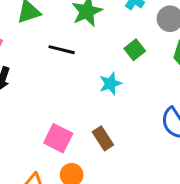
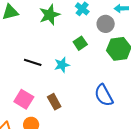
black line: (62, 50) -> (33, 62), moved

